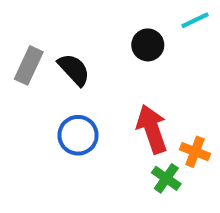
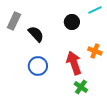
gray rectangle: (29, 65) -> (14, 21), moved
orange cross: (195, 152) -> (95, 51), moved

